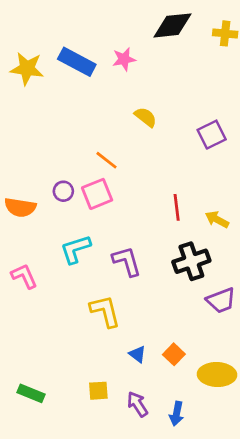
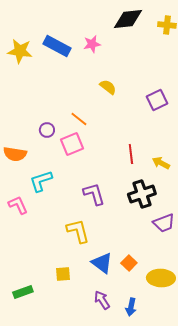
purple circle: (63, 191) -> (47, 130), moved
cyan L-shape: (75, 249) -> (41, 181), moved
blue triangle: (137, 354) -> (102, 263), size x1.6
yellow square: (98, 391) -> (63, 274), moved
green rectangle: (31, 393) -> (23, 292), turned -42

